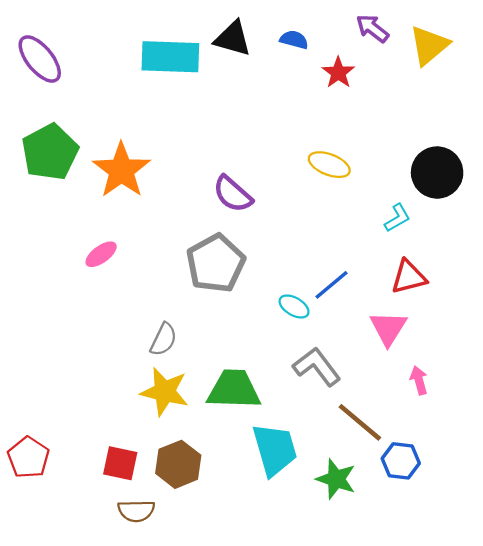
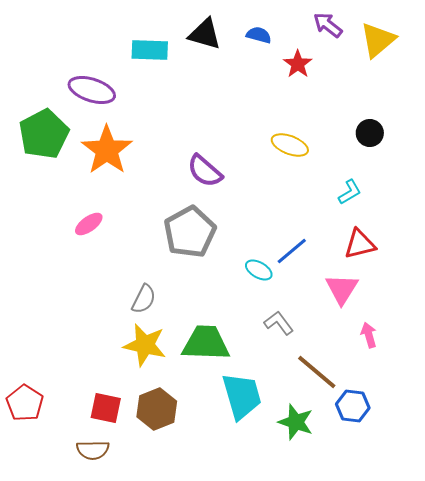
cyan rectangle: (170, 57) -> (150, 50), size x0.7
purple ellipse: (40, 59) -> (92, 90), moved, turned -33
black circle: (437, 173) -> (370, 133), moved, size x0.6
gray L-shape: (317, 367) -> (279, 323), size x0.7
brown semicircle: (136, 511) -> (93, 450), moved

